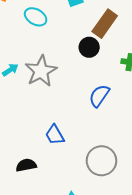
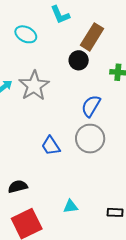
gray circle: (101, 161) -> (90, 139), moved
black semicircle: (26, 165) -> (18, 187), moved

